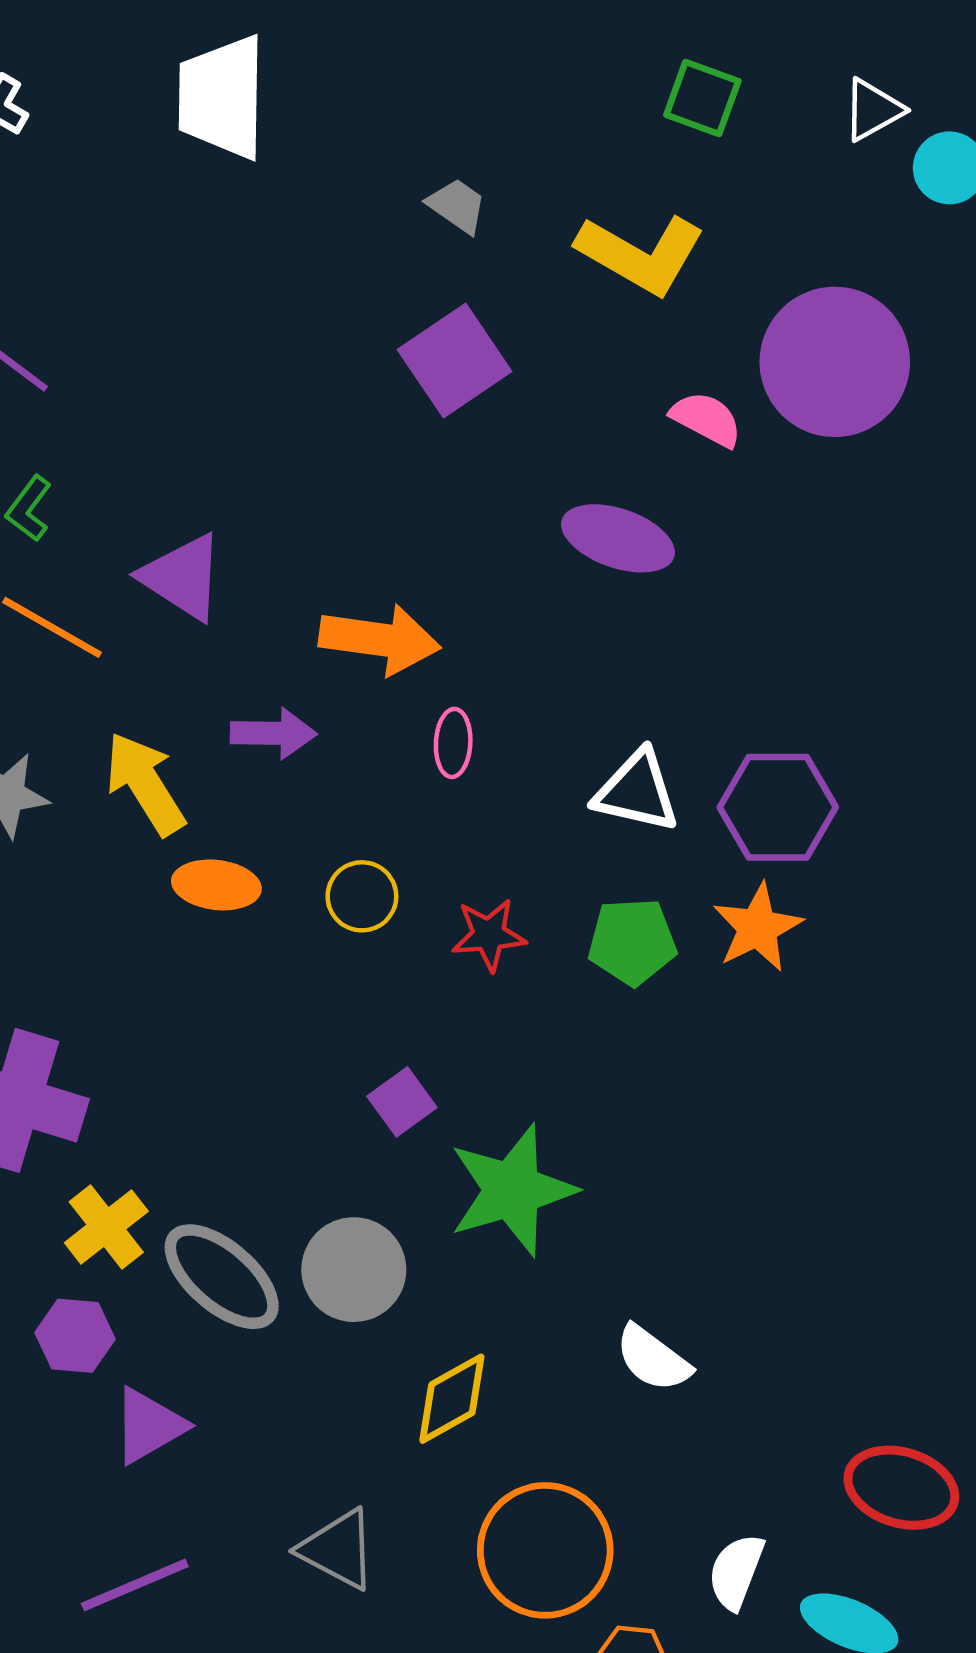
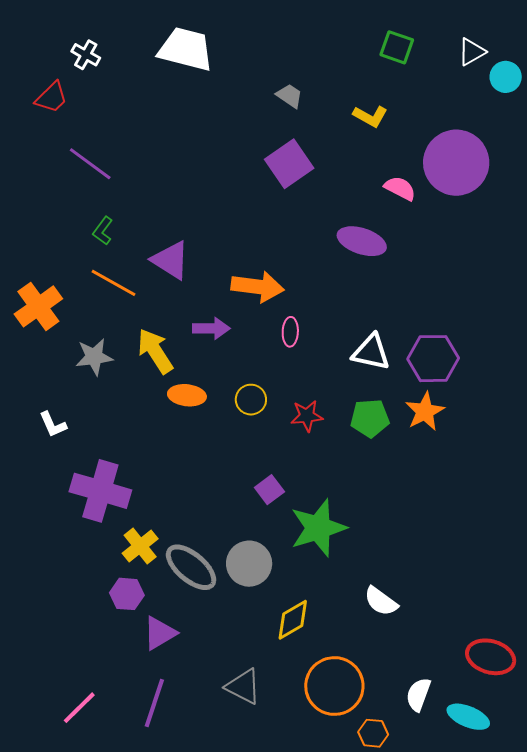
white trapezoid: (222, 97) -> (186, 49), turned 104
yellow L-shape: (641, 254) -> (370, 116), size x0.6
purple line: (135, 1585) -> (154, 703), turned -48

